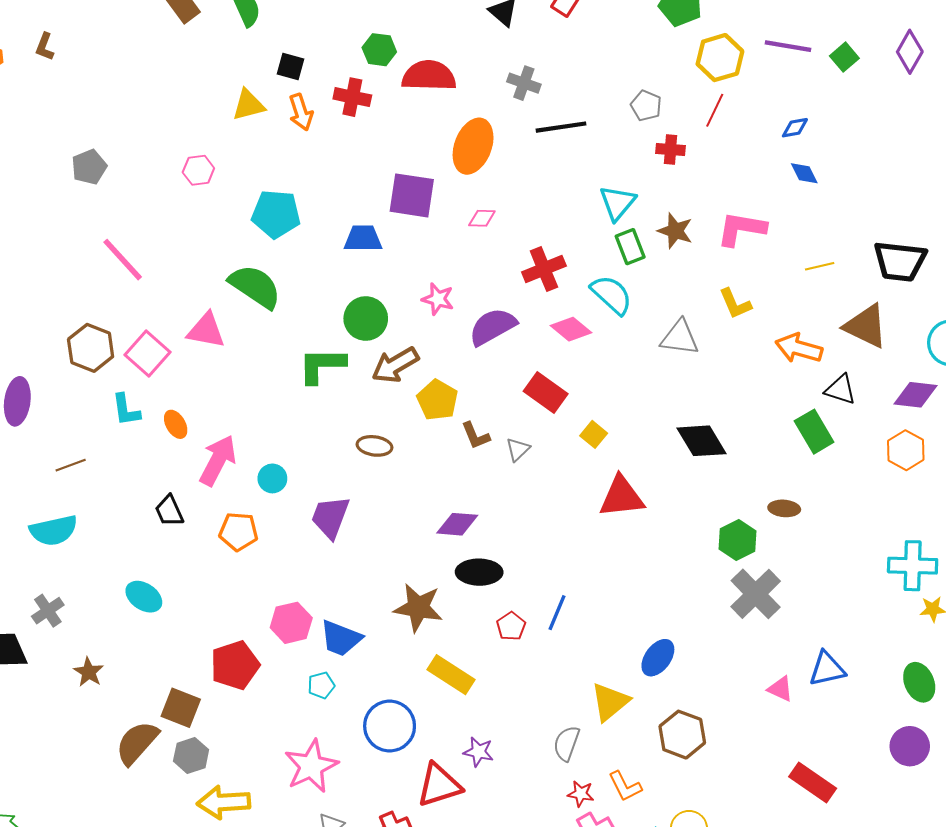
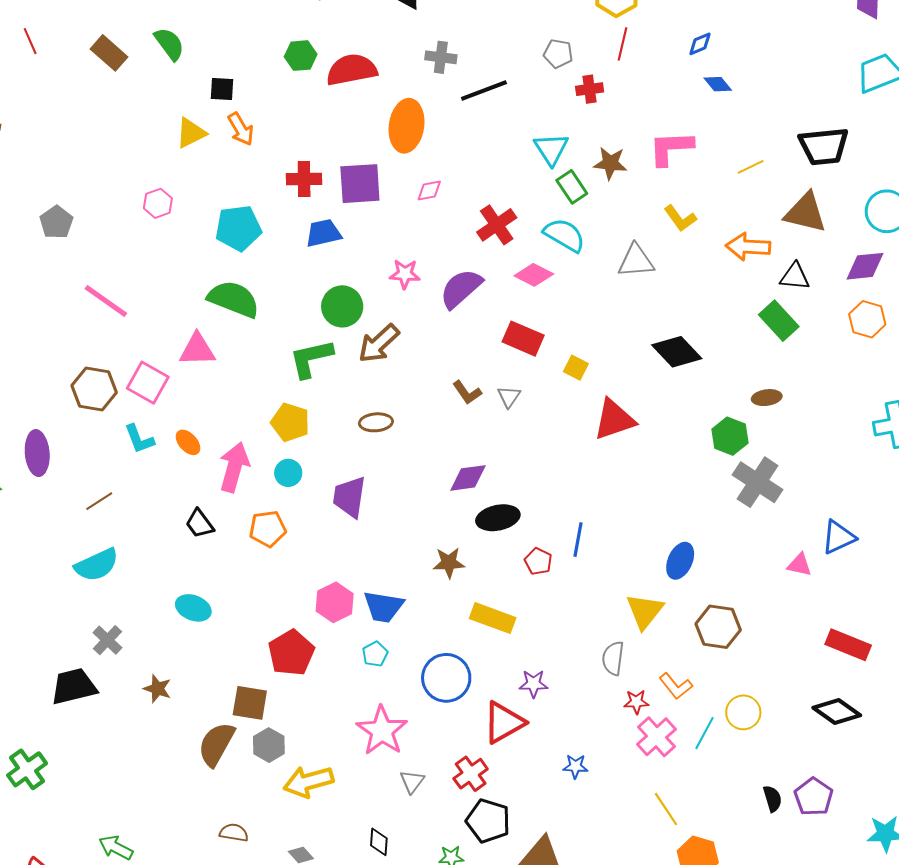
red cross: (352, 97) -> (304, 179), moved
yellow pentagon: (437, 400) -> (290, 422), moved
brown star: (418, 608) -> (449, 563), size x0.7

